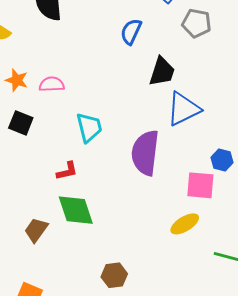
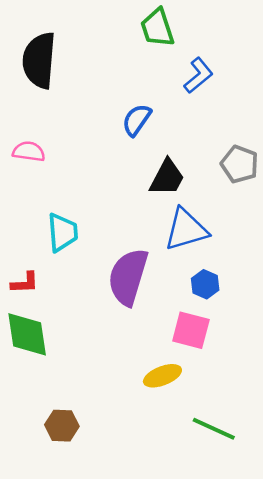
gray pentagon: (197, 23) -> (240, 164), moved
pink semicircle: (52, 84) -> (29, 152), moved
blue hexagon: (222, 160) -> (205, 284), moved

